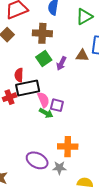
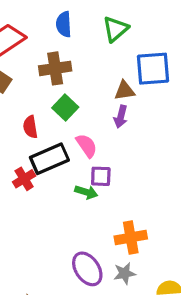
purple arrow: (61, 63) -> (121, 117), moved
red semicircle: (19, 75) -> (30, 127), moved
pink semicircle: (43, 100) -> (87, 146), moved
purple ellipse: (37, 160) -> (87, 269), turned 40

